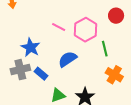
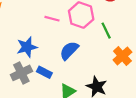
blue star: (31, 47) -> (27, 47), turned -30
orange cross: (114, 75) -> (122, 56), turned 30

